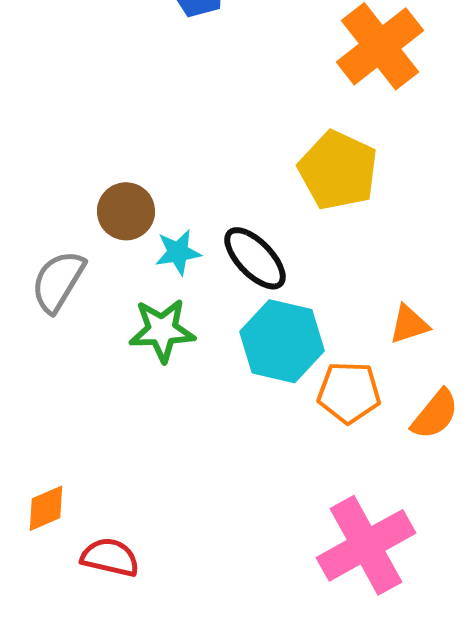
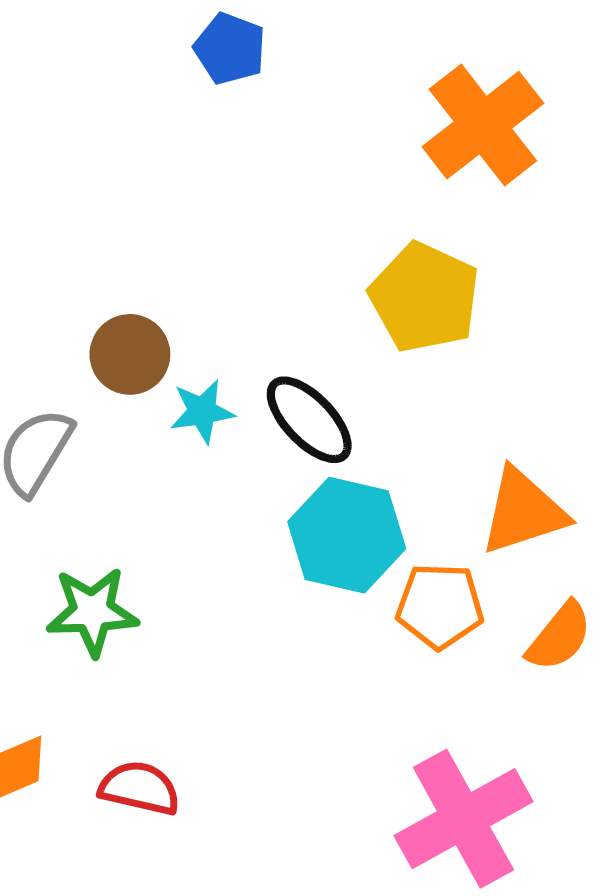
orange triangle: (409, 324) -> (523, 511), size x1.6
green star: (162, 330) -> (92, 612), moved
red semicircle: (110, 557) -> (140, 788), moved

